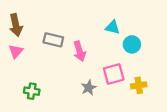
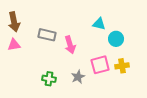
pink triangle: (16, 51) -> (14, 45), turned 40
yellow cross: (139, 85) -> (122, 66), moved
green cross: (32, 91) -> (49, 79), moved

